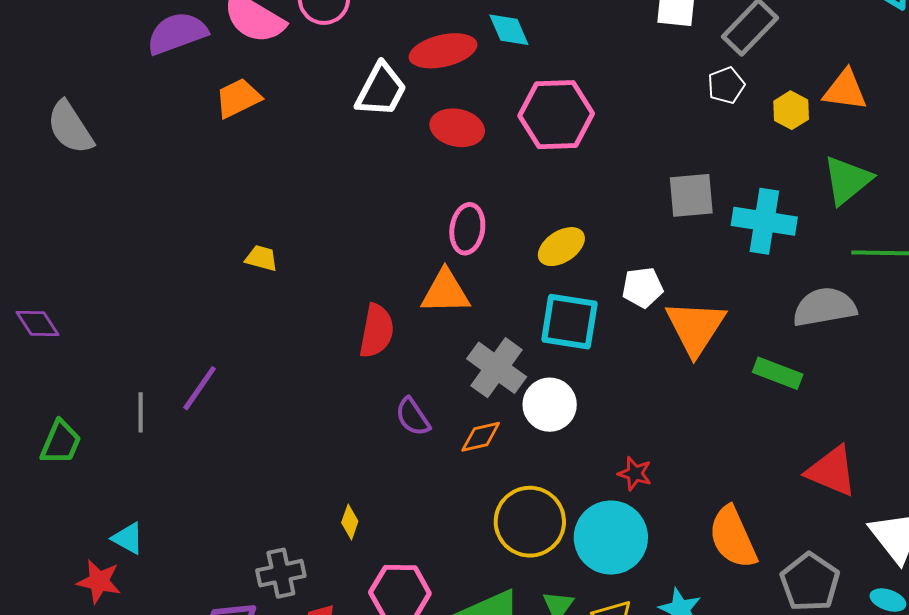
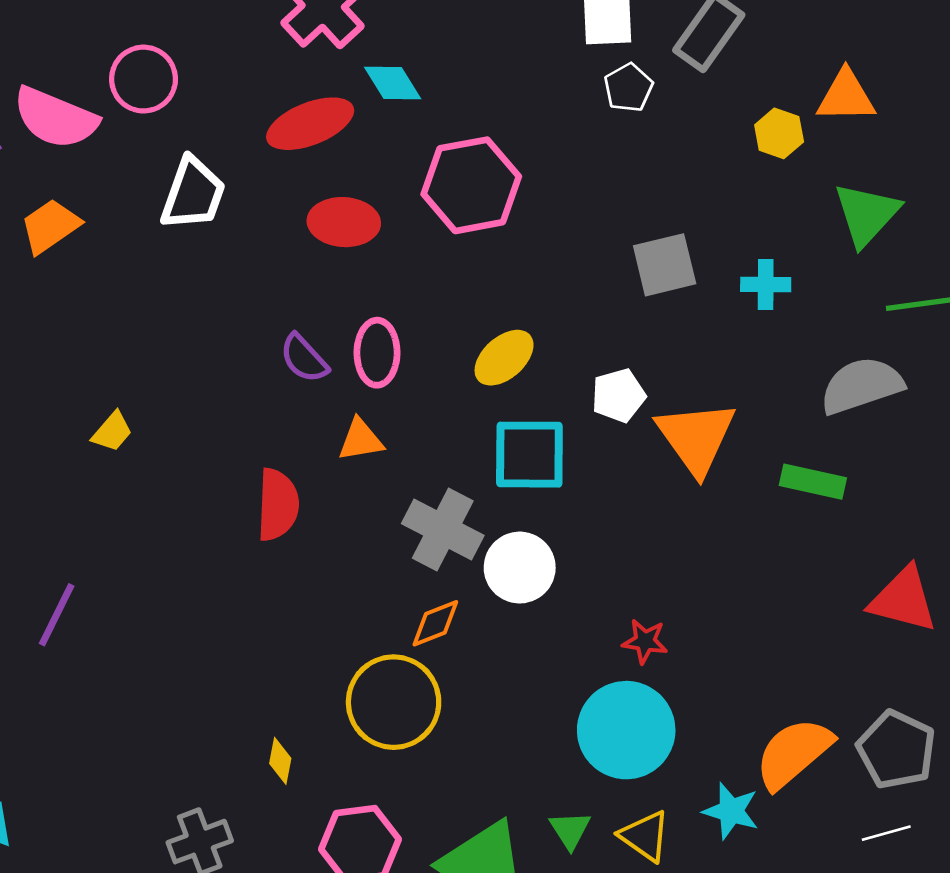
white pentagon: (726, 85) -> (628, 88), moved
white trapezoid: (381, 90) -> (193, 194), moved
cyan cross: (764, 221) -> (766, 285), size x0.6
yellow trapezoid: (261, 258) -> (112, 432), turned 124
orange triangle: (445, 292) -> (361, 440), size x0.7
purple semicircle: (413, 417) -> (304, 358), moved
yellow circle: (530, 522) -> (394, 702), moved
orange semicircle: (733, 537) -> (794, 753), moved, turned 82

